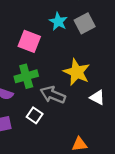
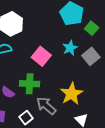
gray square: (85, 23) -> (91, 56), turned -30

